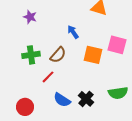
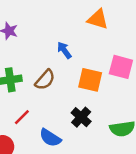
red line: (48, 77) -> (22, 117), moved
black cross: (86, 99) -> (81, 117), moved

